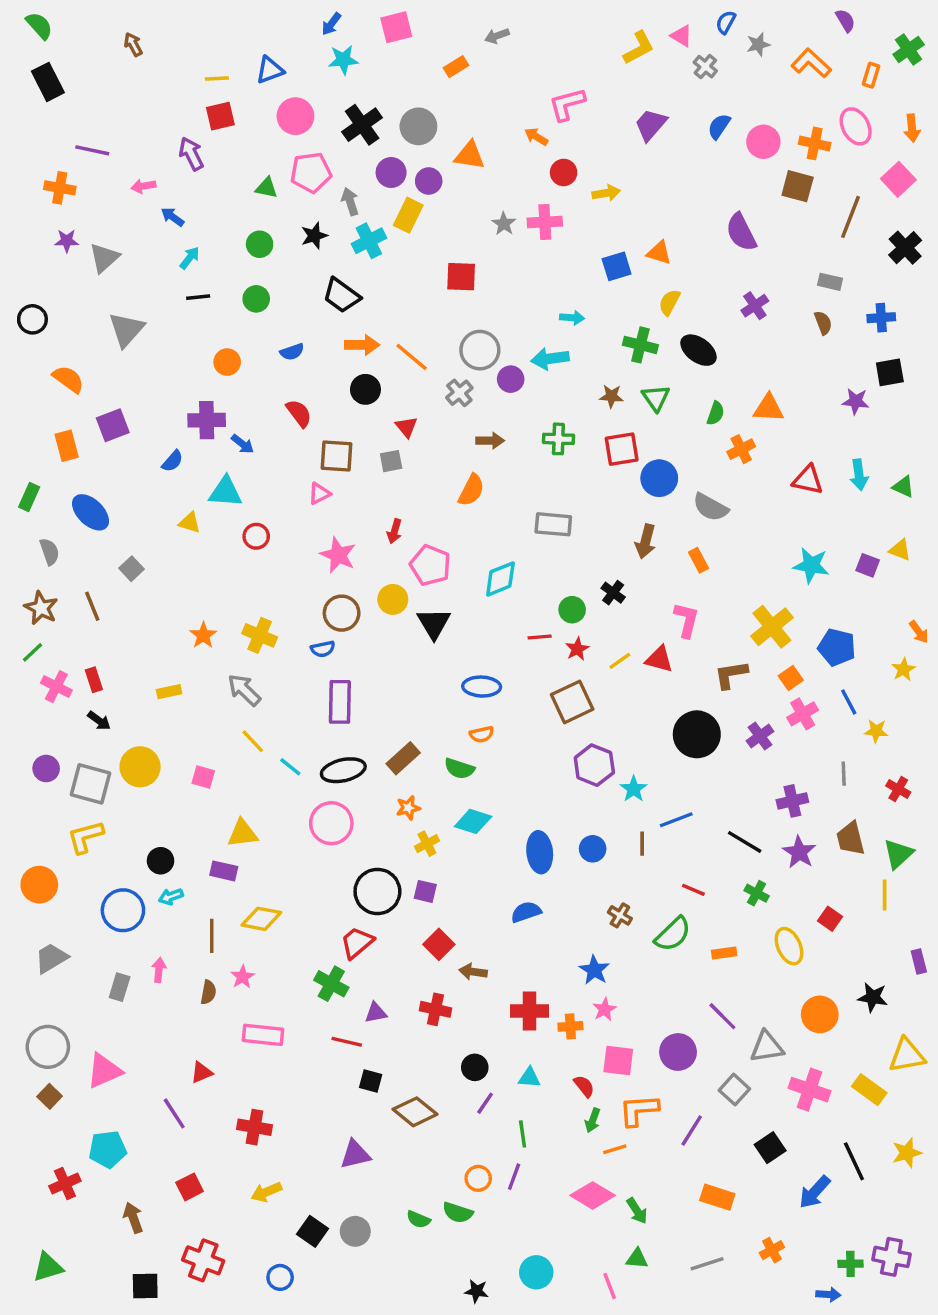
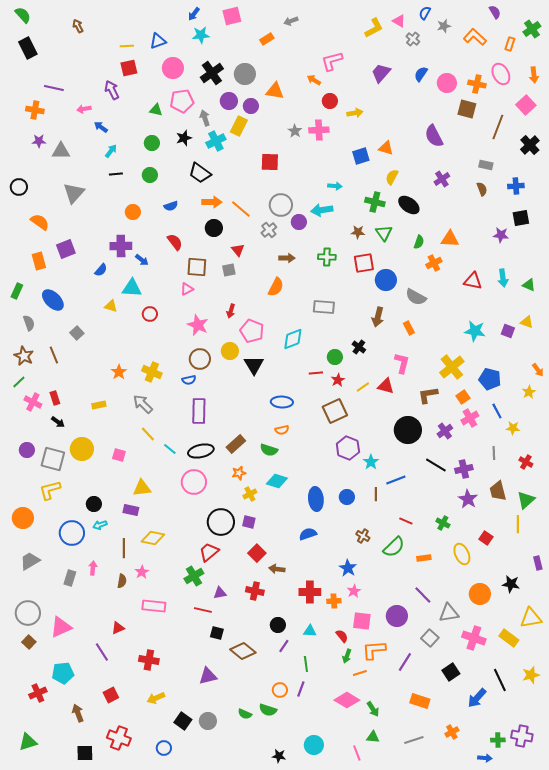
gray triangle: (104, 258) -> (61, 151), turned 42
black line: (745, 842) -> (436, 465), moved
green cross: (331, 984) -> (194, 576), turned 30

